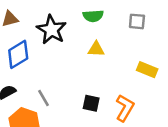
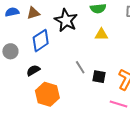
gray line: (43, 98) -> (80, 67), moved

